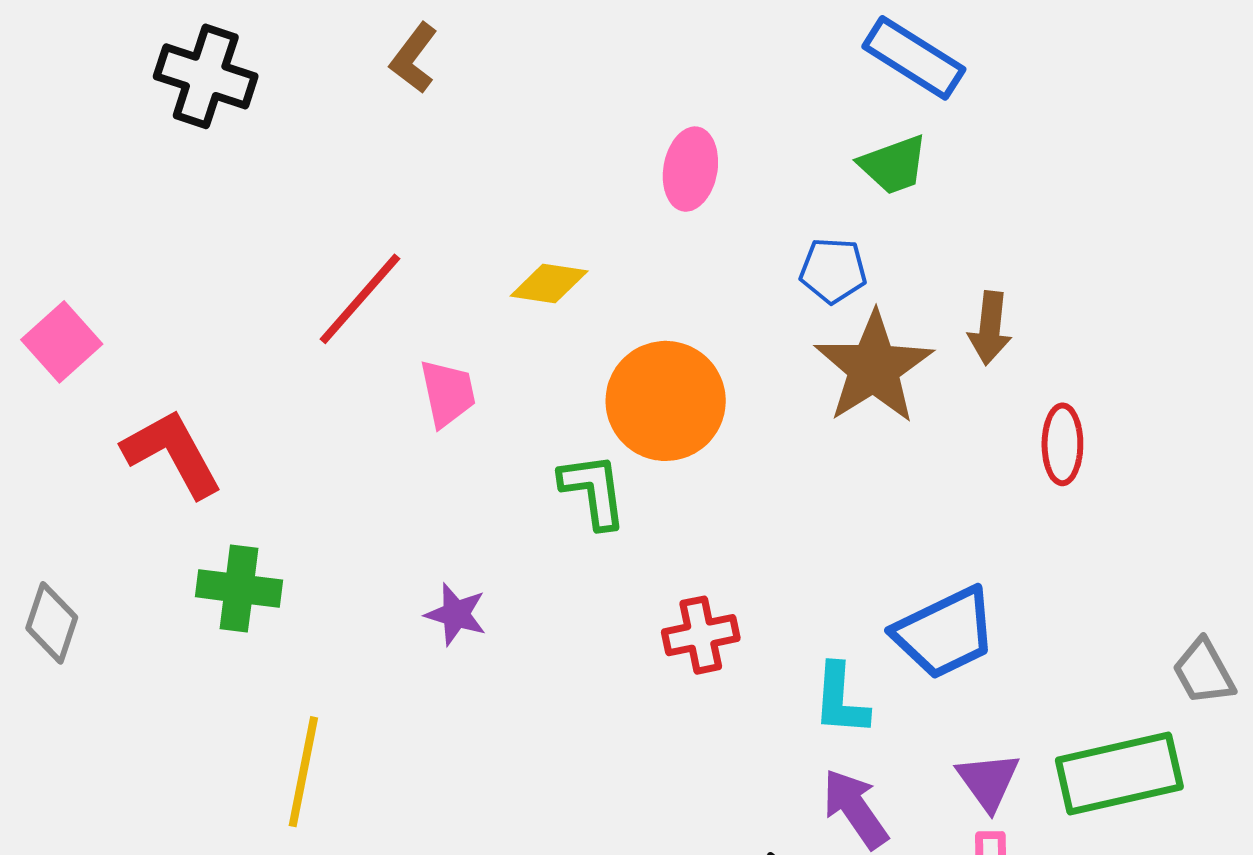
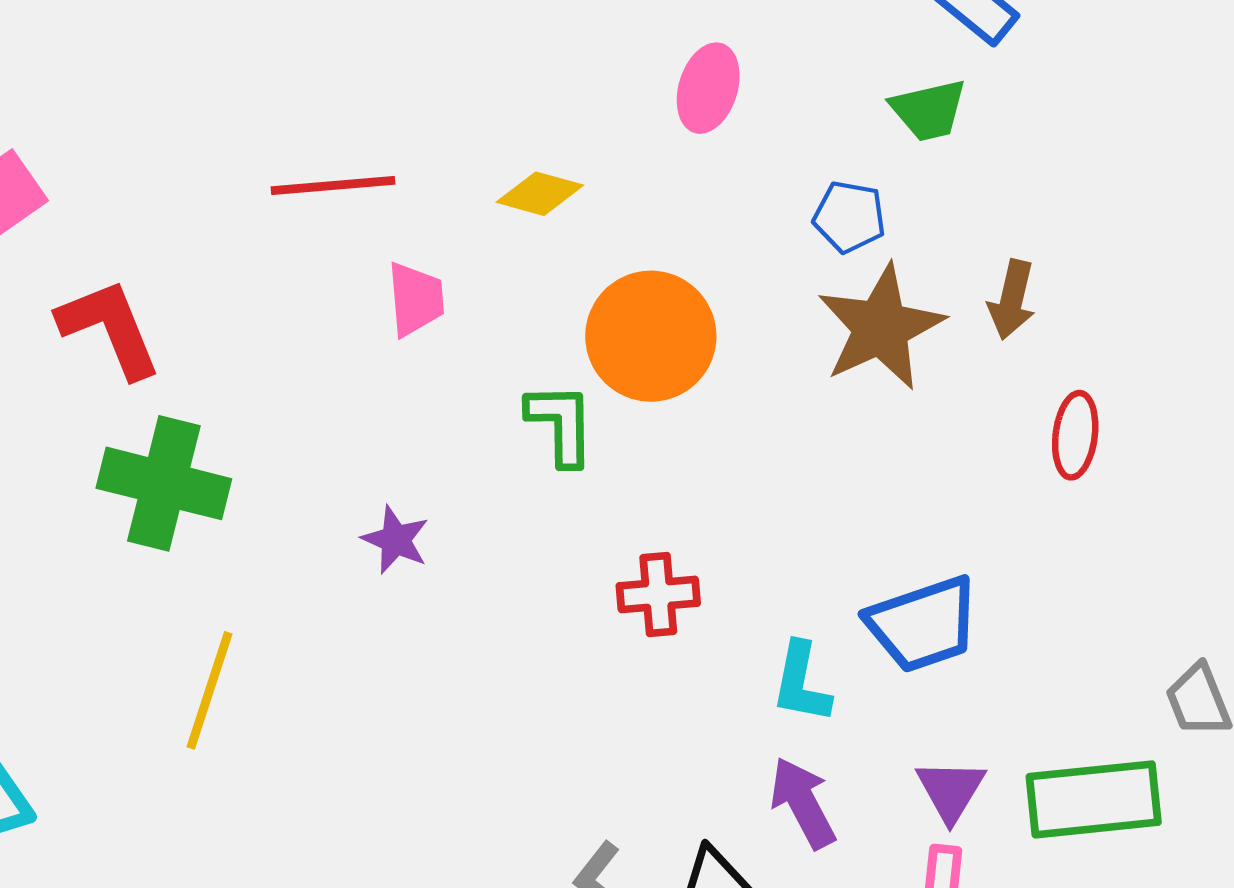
red line: (360, 299) -> (333, 185), turned 37
green cross: (239, 588) -> (164, 483), size x1.4

